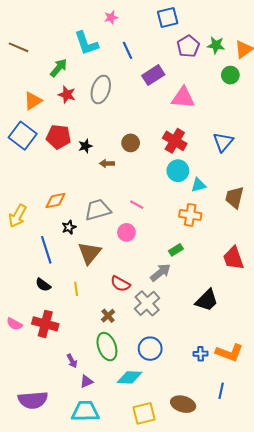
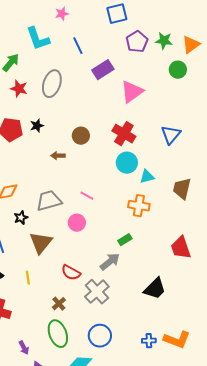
pink triangle: (183, 98) -> (132, 92), turned -40
black star: (85, 146) -> (37, 126), moved

